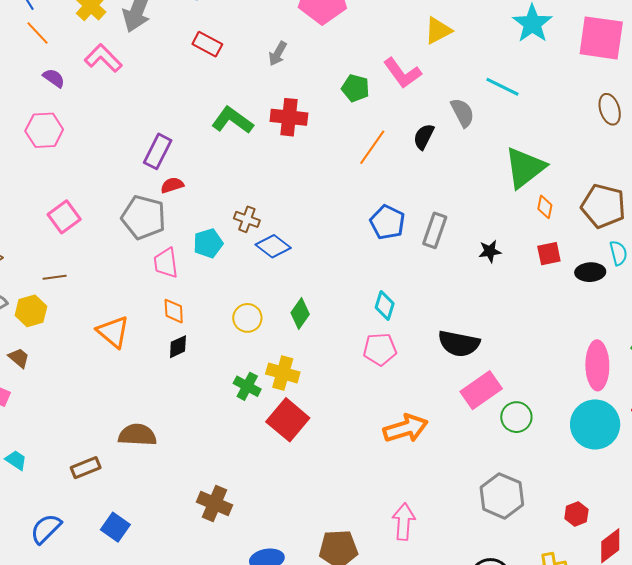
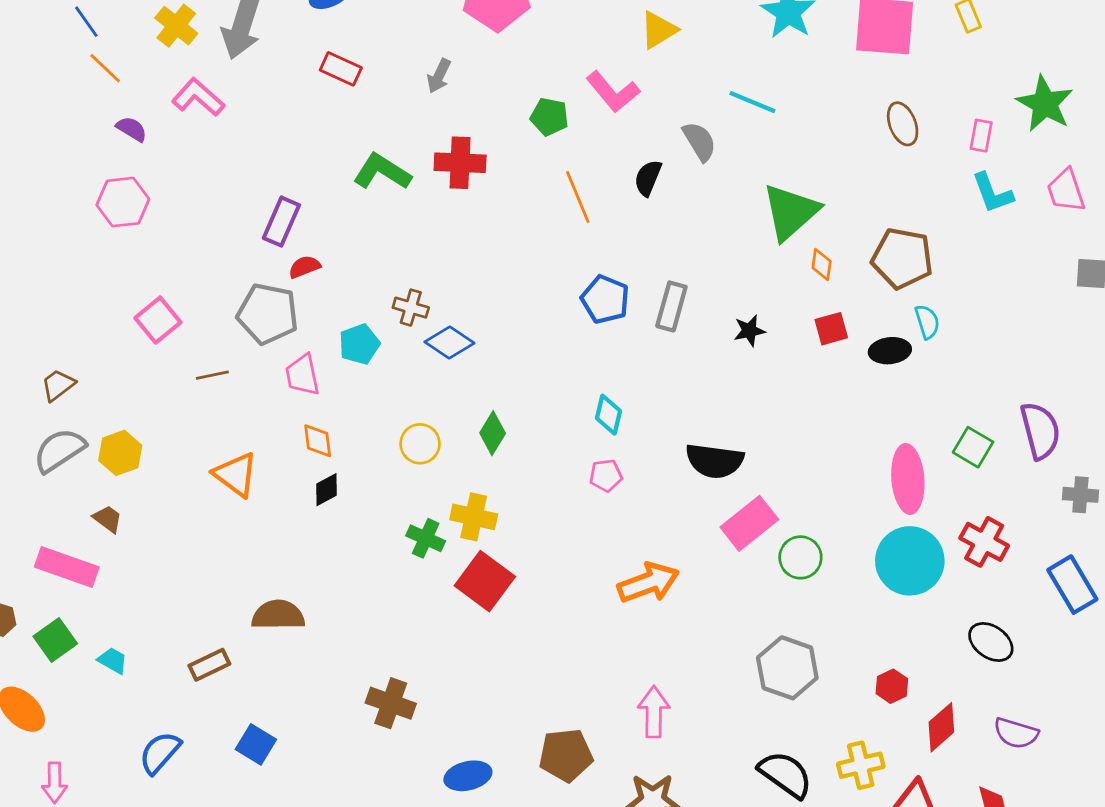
orange line: (372, 147) -> (578, 197), turned -54
brown line: (55, 277) -> (212, 375), moved
pink pentagon: (380, 349) -> (606, 475), size x0.7

